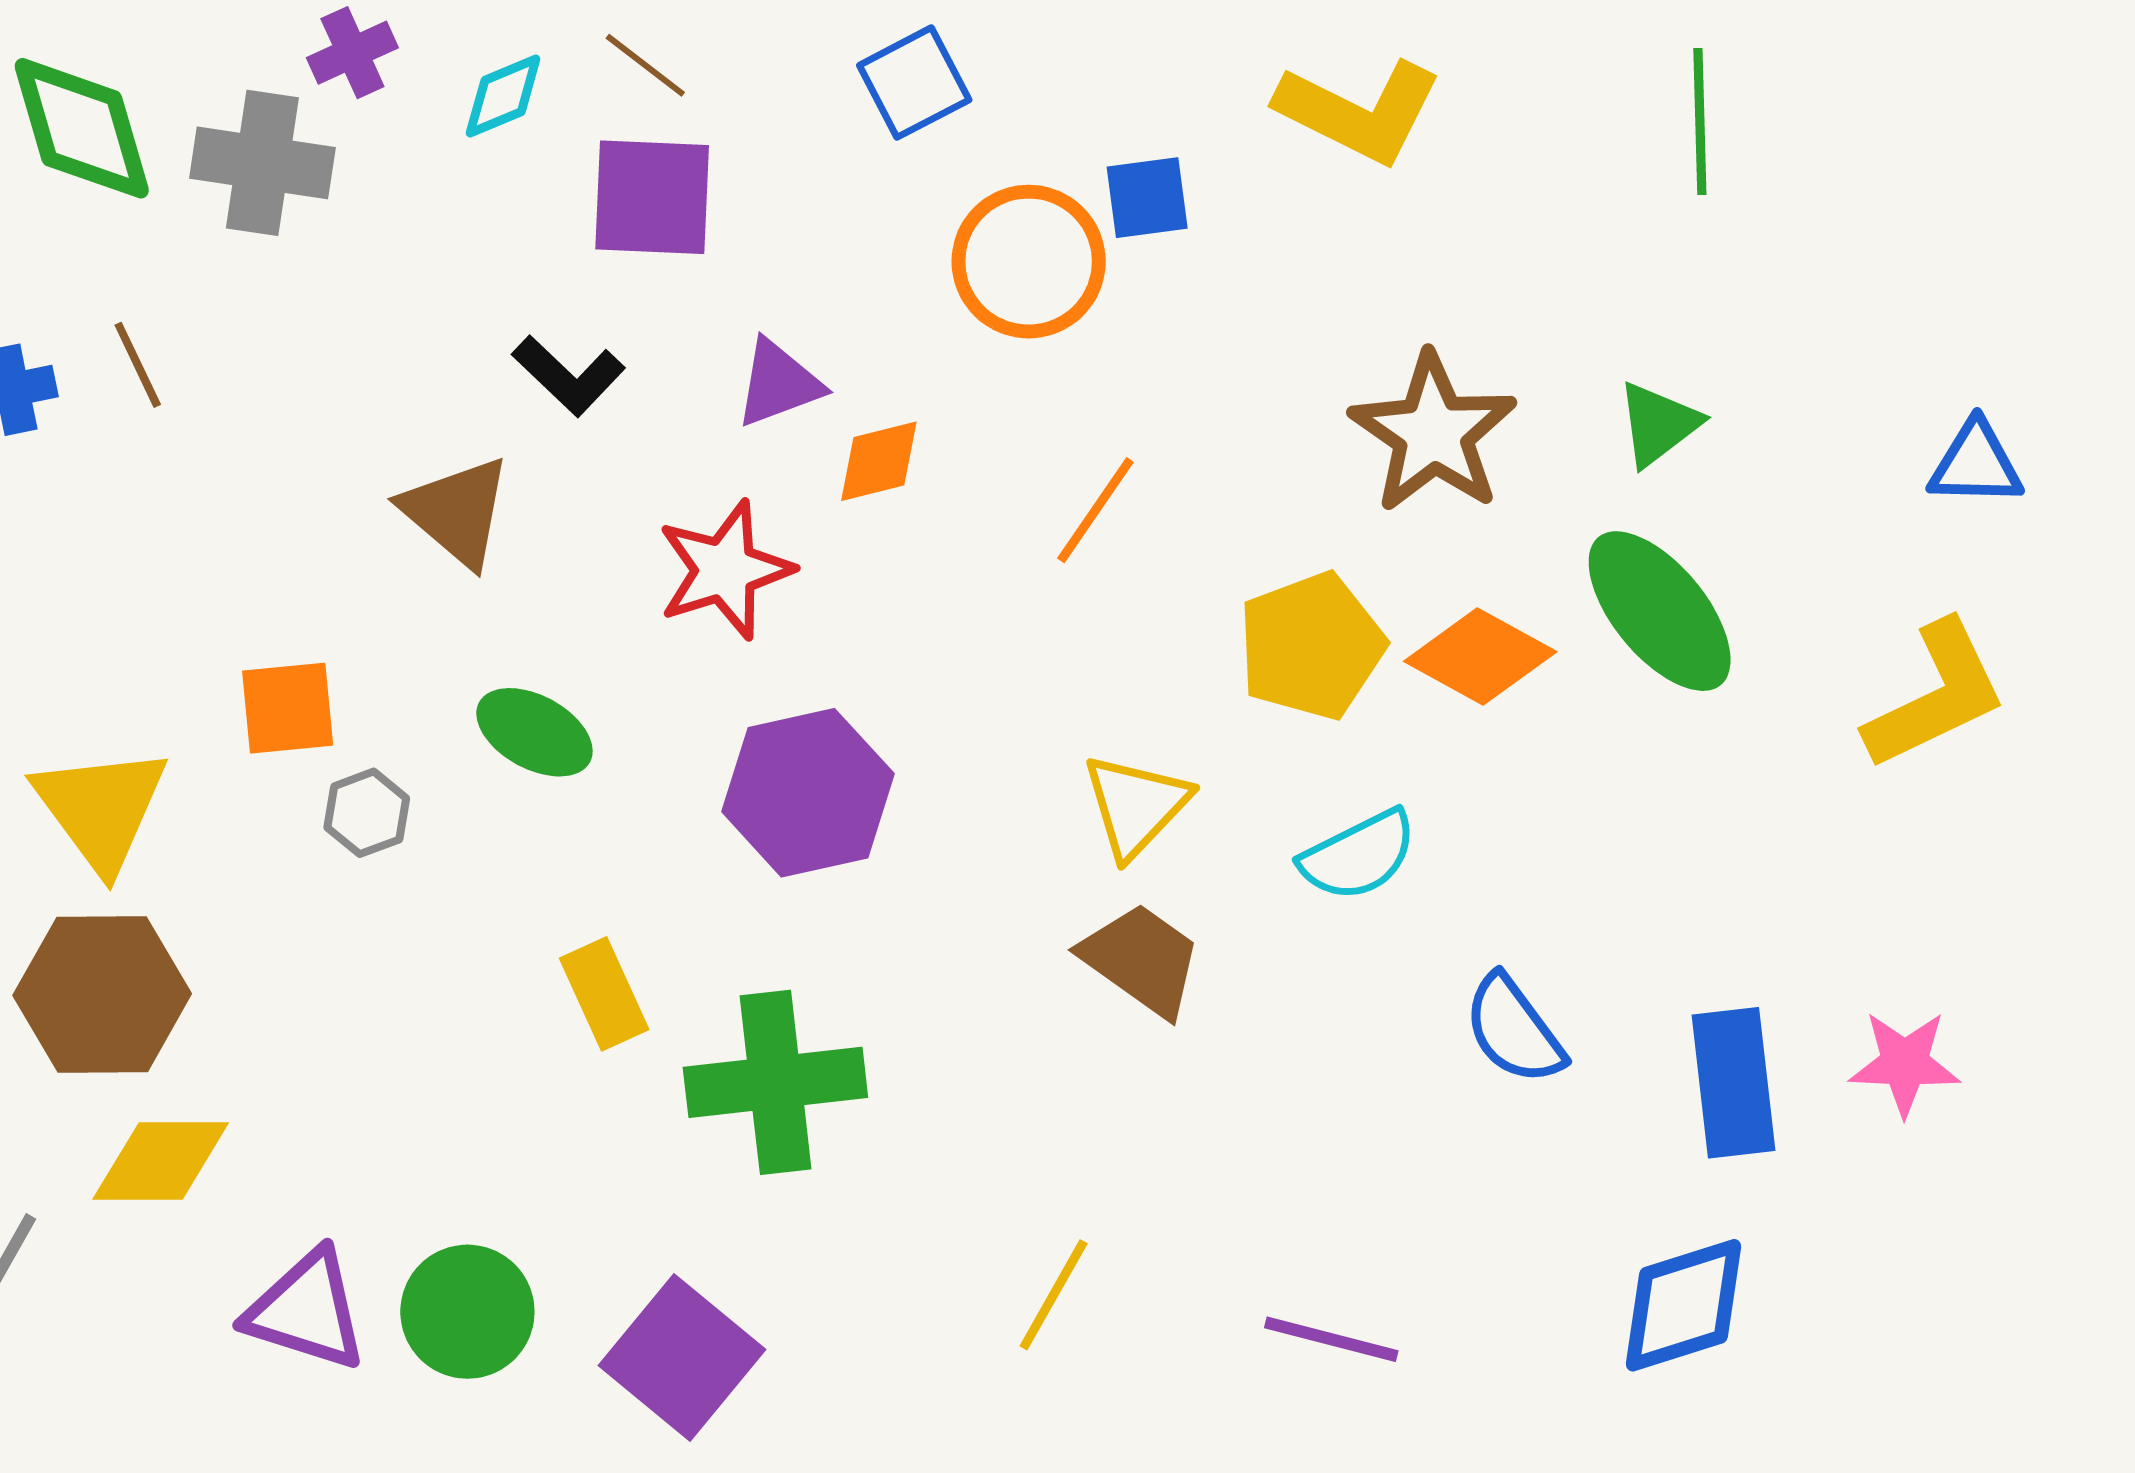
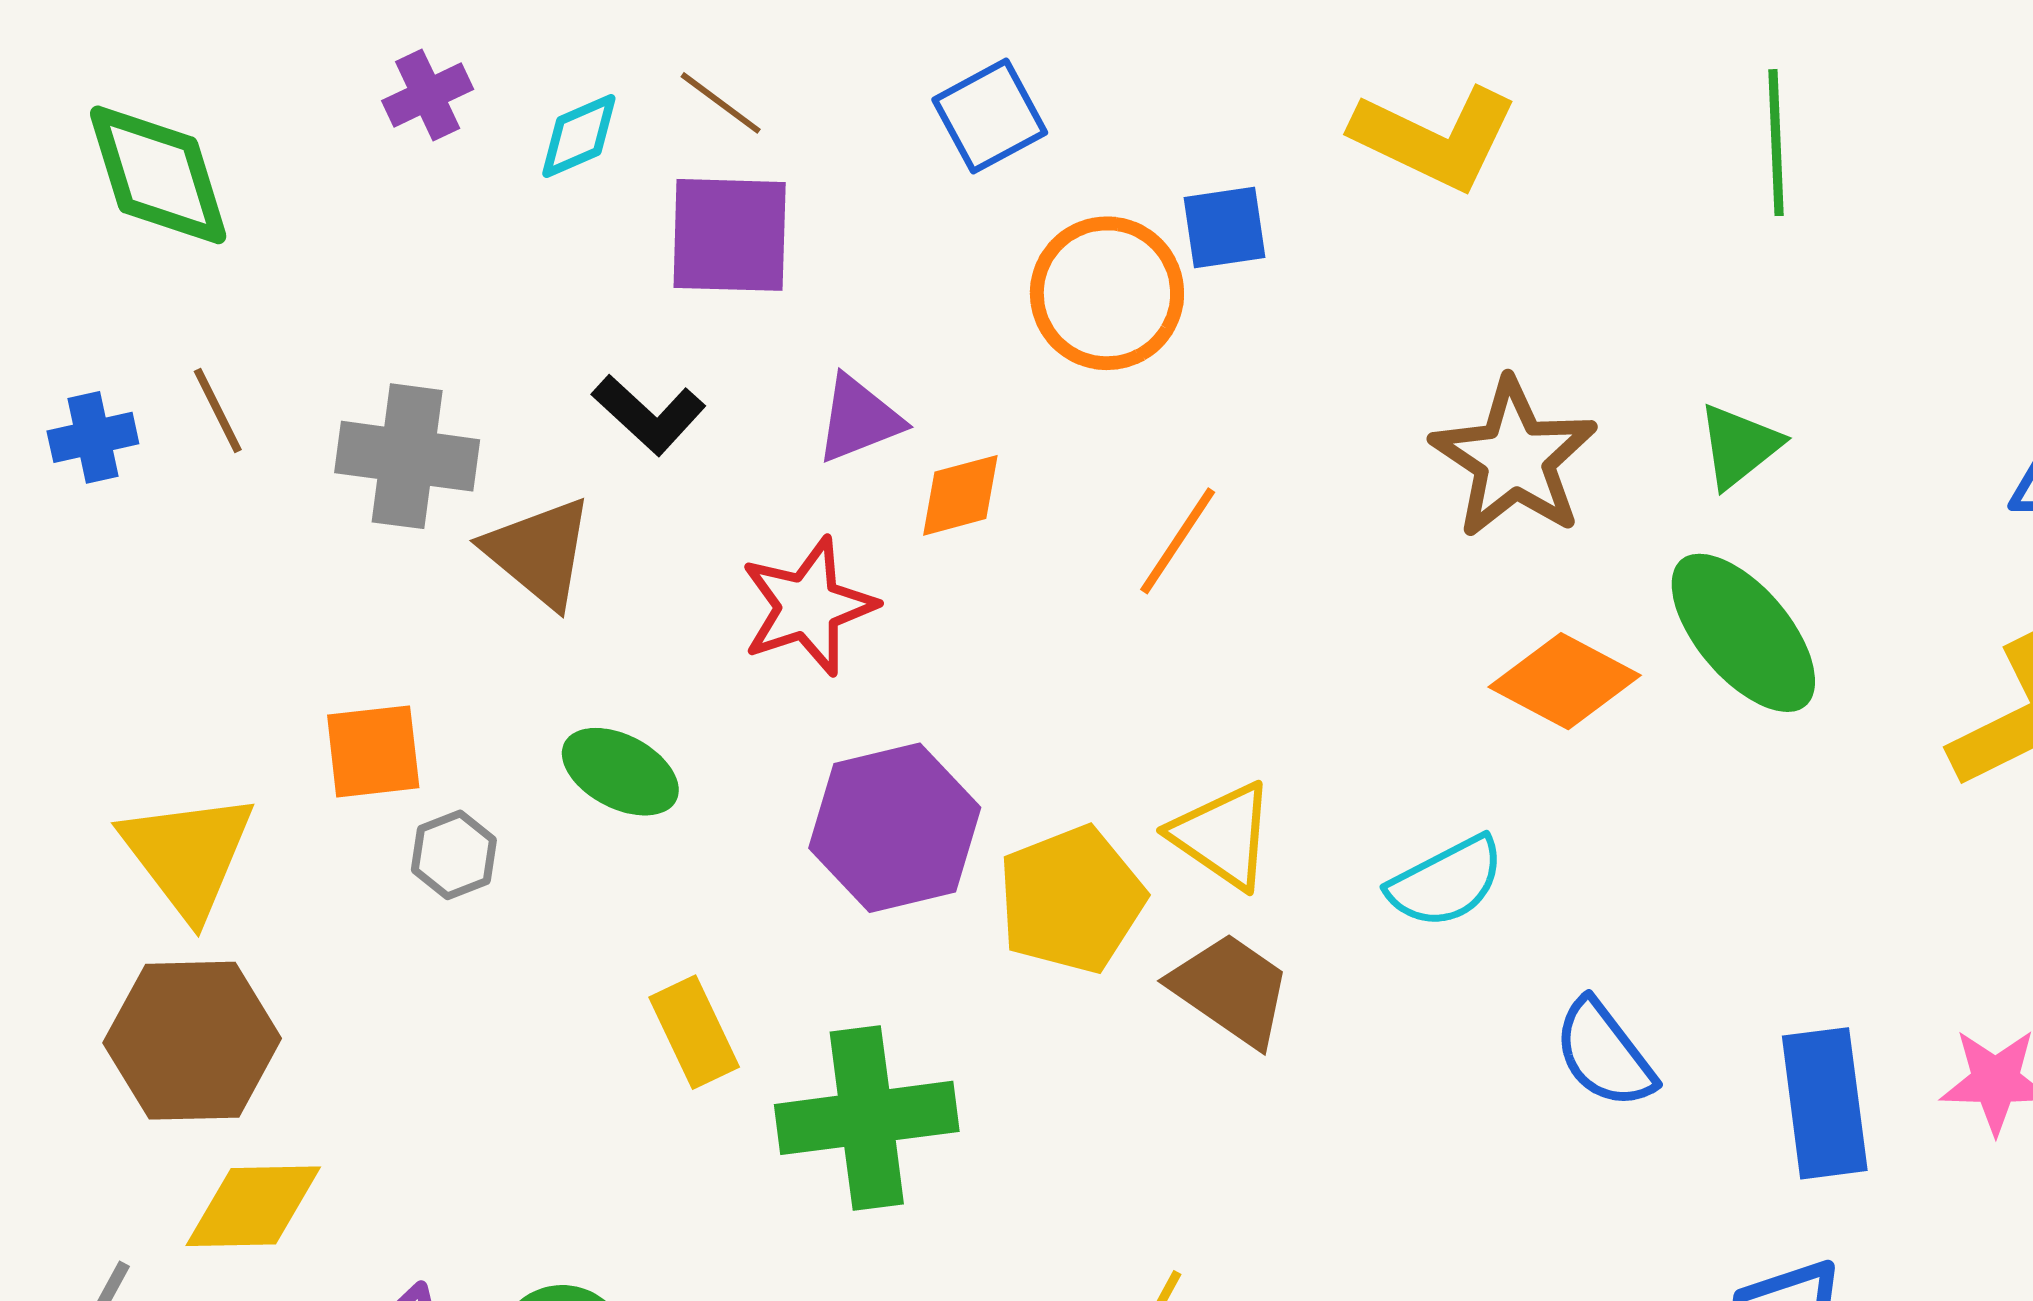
gray cross: (262, 163) -> (407, 456), moved
yellow pentagon: (1311, 646) -> (1071, 900), moved
yellow triangle: (1136, 806) -> (1223, 835), turned -38

